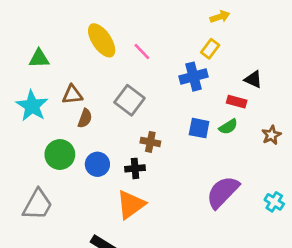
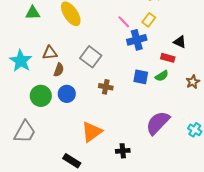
pink line: (142, 52) -> (124, 22), moved
green triangle: (39, 58) -> (33, 13), moved
blue circle: (97, 164) -> (67, 94), moved
black cross: (135, 168) -> (123, 151), moved

